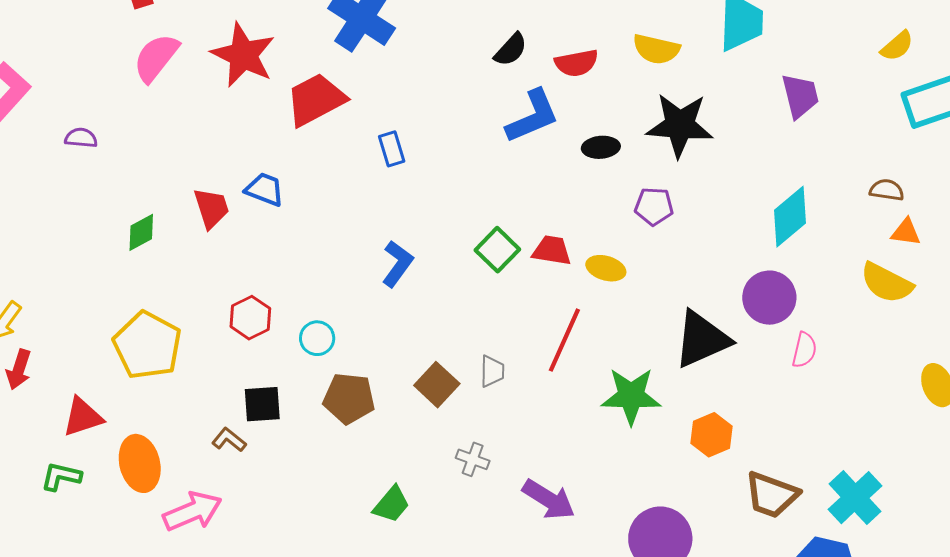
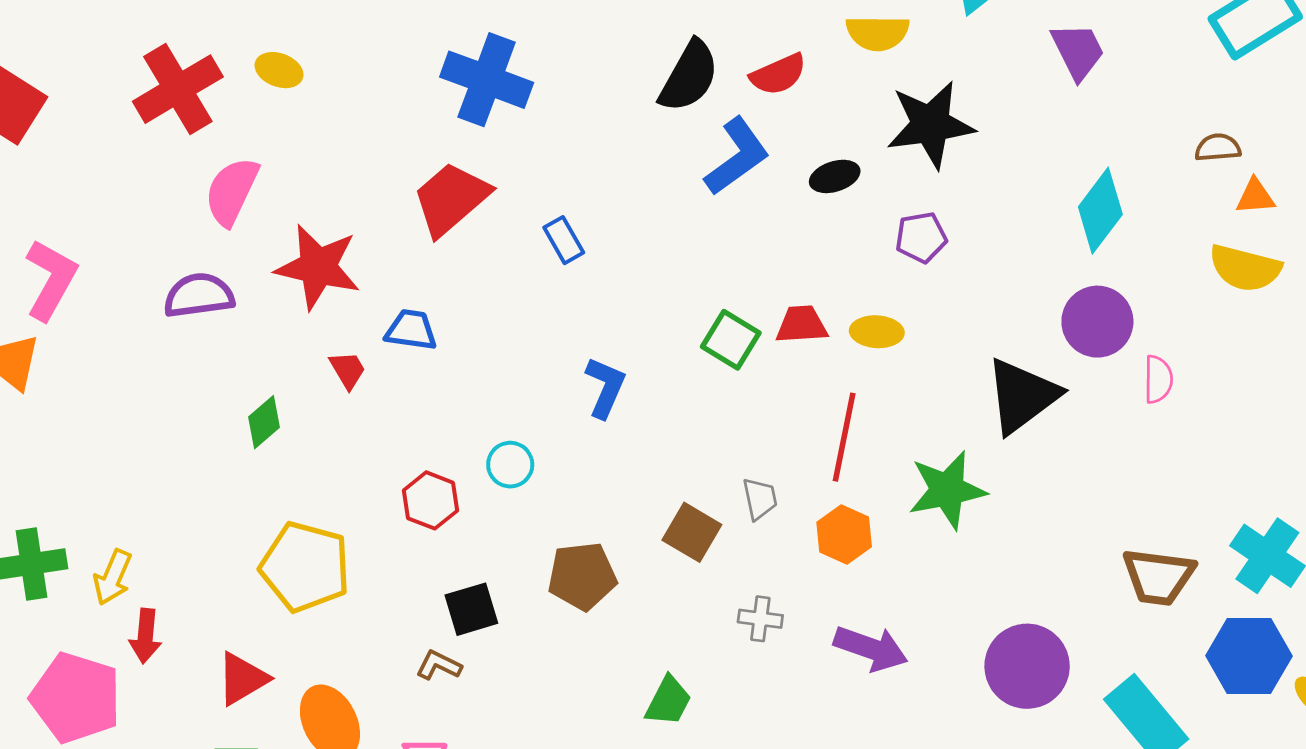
black semicircle: (511, 50) -> (689, 76), size x1.5
red star: (243, 55) -> (318, 267), moved
purple semicircle: (81, 138) -> (199, 295), moved, size x1.6
red trapezoid: (211, 208) -> (348, 370), size x0.7
cyan circle: (317, 338) -> (510, 465), moved
orange hexagon: (711, 435) -> (844, 535), moved

